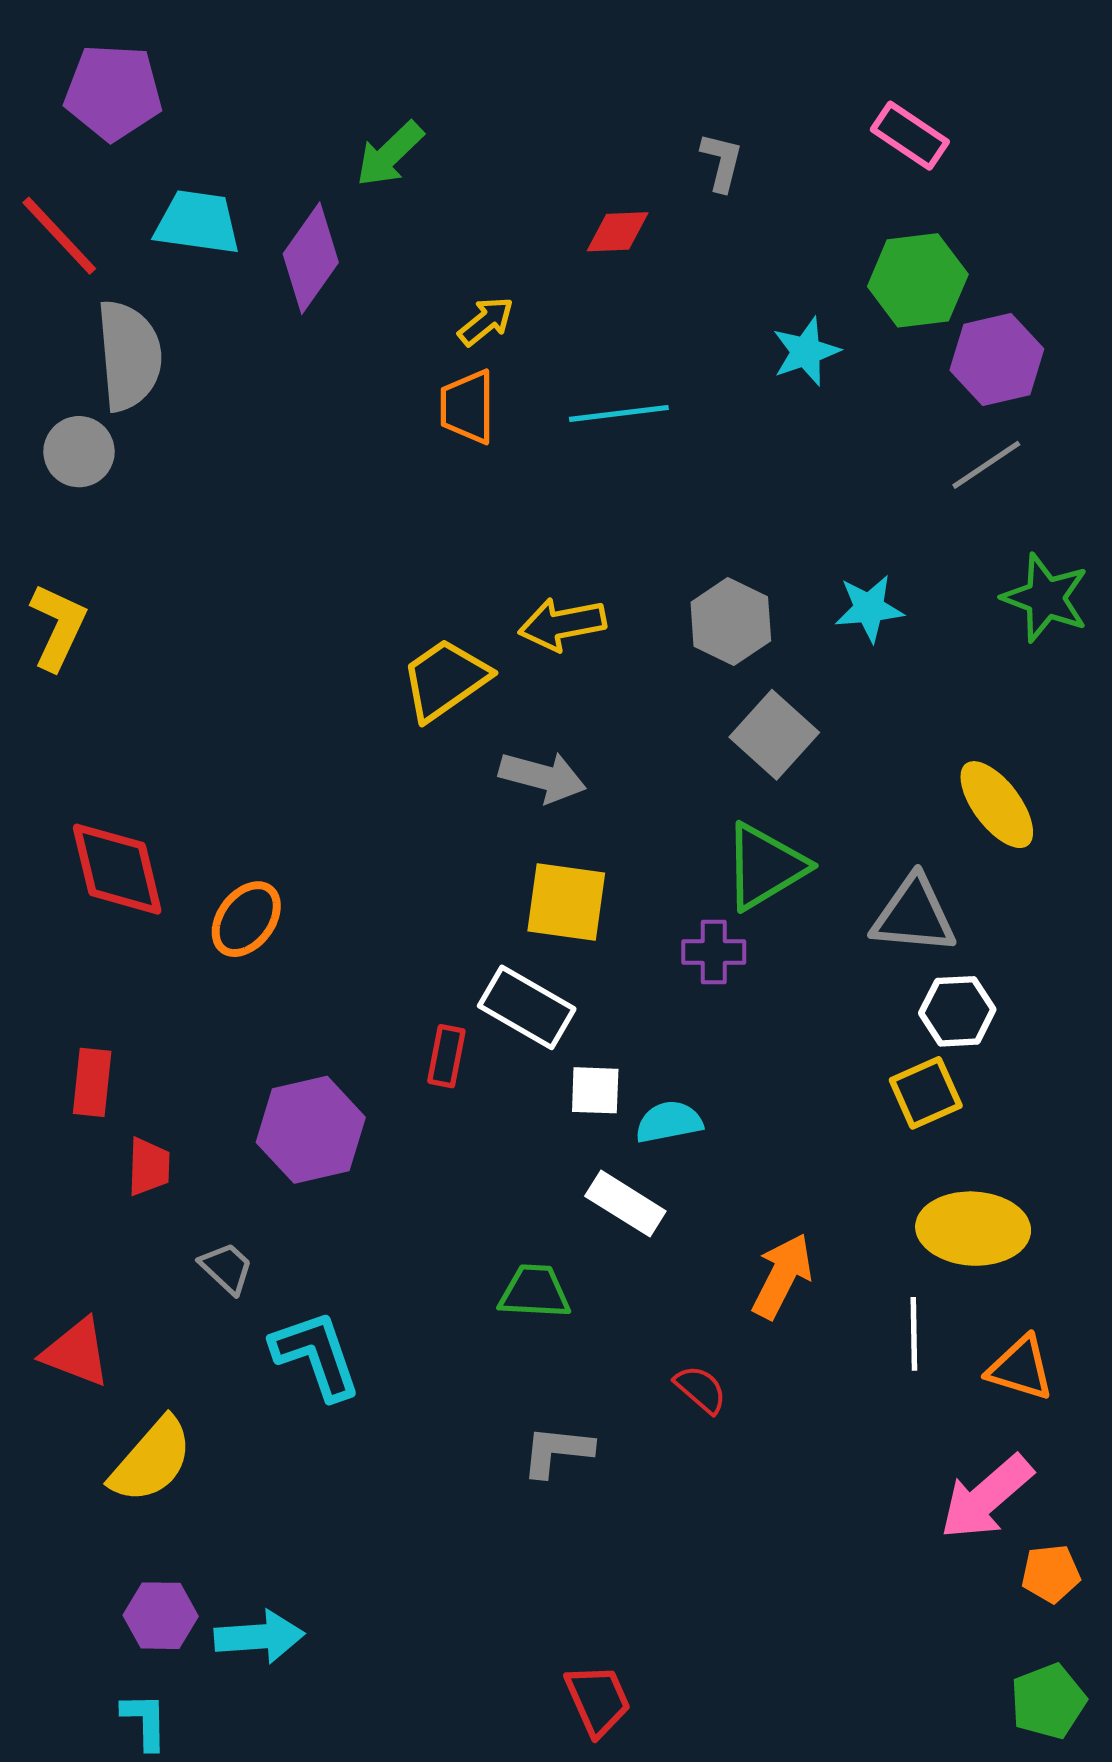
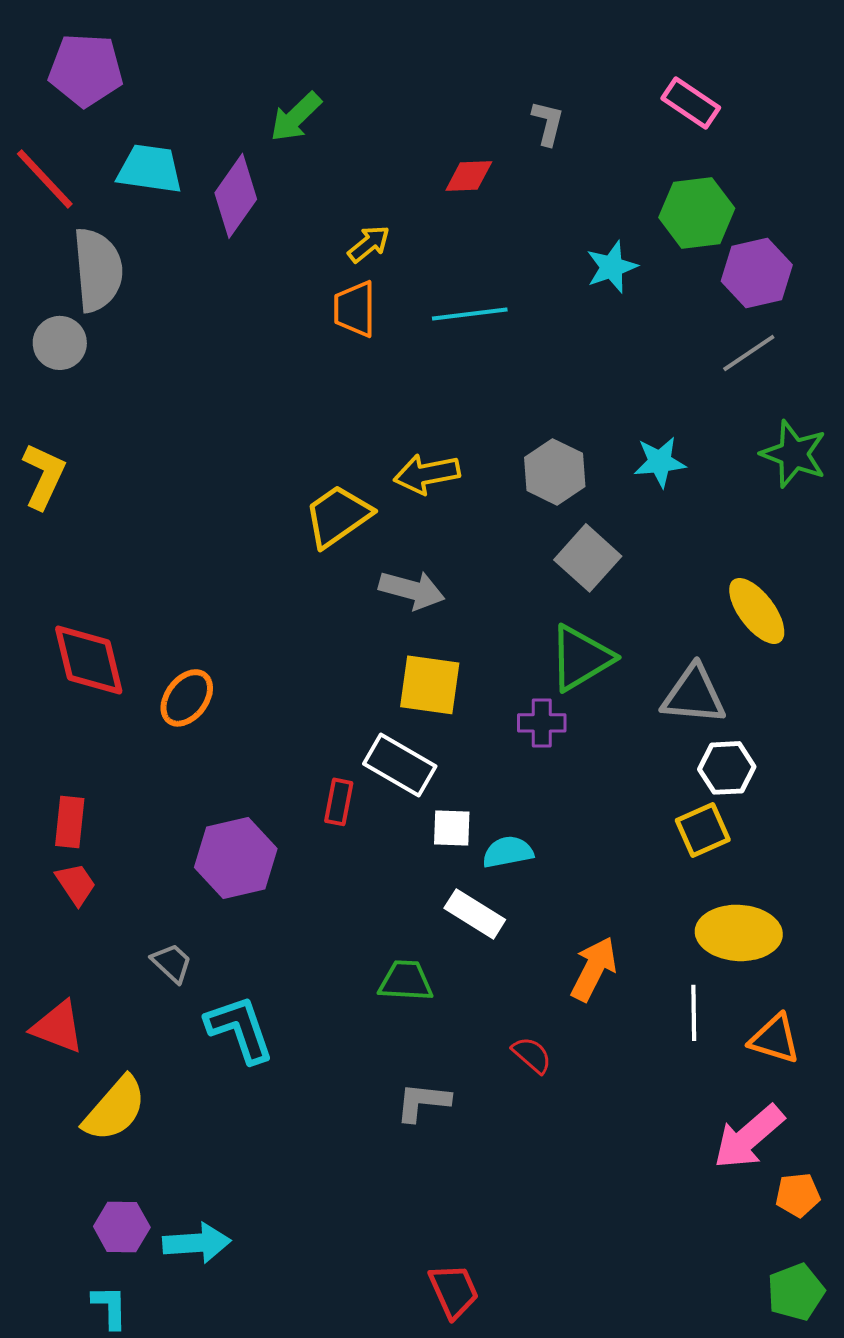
red trapezoid: (149, 1167) -> (76, 884), moved, turned -36

